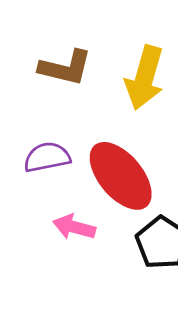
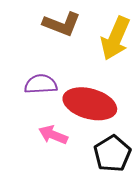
red ellipse: (121, 176) -> (90, 104), turned -42

